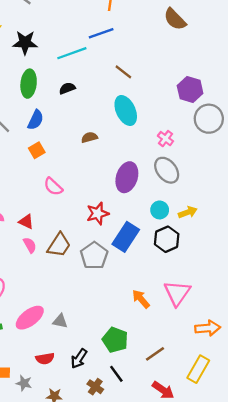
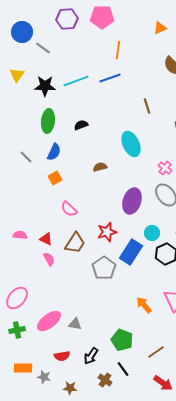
cyan line: (72, 53) -> (76, 81), moved
brown line: (123, 72) -> (147, 106), moved, turned 35
cyan circle: (160, 210) -> (152, 233), moved
brown trapezoid: (59, 245) -> (75, 243), moved

